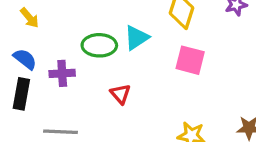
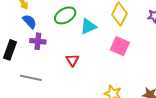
green ellipse: (99, 45) -> (65, 15), moved, turned -40
blue semicircle: (25, 59) -> (30, 21), moved

